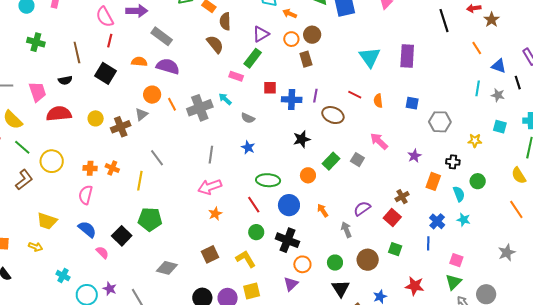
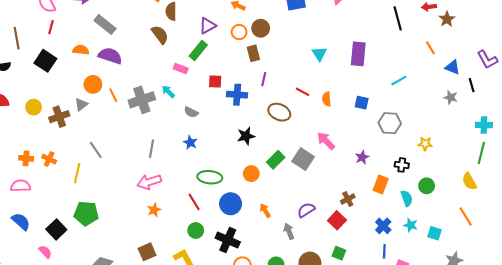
cyan triangle: (370, 57) -> (319, 54), size x0.7
cyan line: (478, 88) -> (399, 81), moved, turned 49
purple line: (315, 96) -> (264, 79), moved
cyan square: (500, 127) -> (434, 233), moved
gray square: (357, 160) -> (303, 159), size x1.5
pink semicircle: (86, 195) -> (21, 186), turned 72
blue line: (428, 243) -> (384, 251), moved
pink semicircle: (102, 252) -> (45, 252), moved

